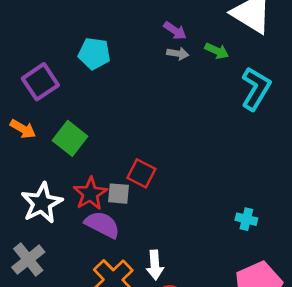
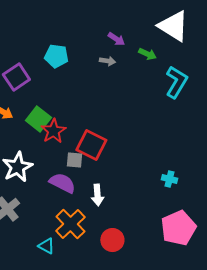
gray arrow: (178, 54) -> (107, 61), moved
red square: (141, 173) -> (91, 145), size x1.4
red star: (90, 194) -> (53, 131), moved
white arrow: (155, 265) -> (97, 195), moved

